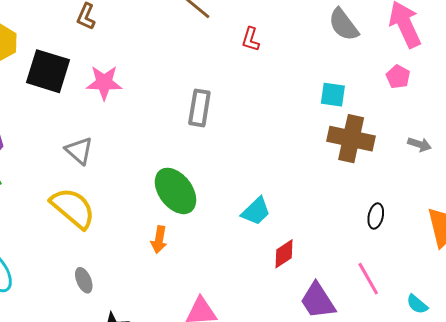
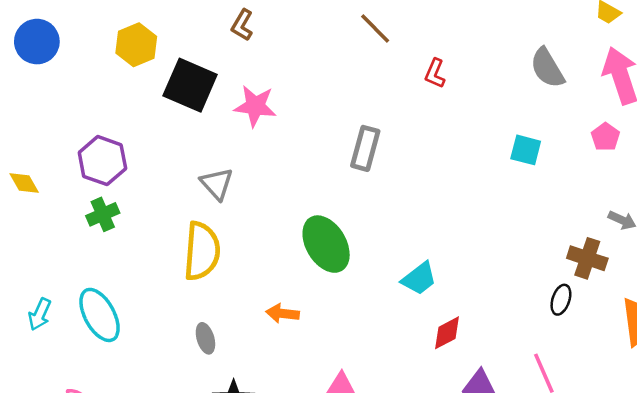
brown cross: (351, 139) -> (587, 258), moved, size x0.7
yellow semicircle: (73, 208) -> (202, 251), turned 48
orange arrow: (159, 240) -> (283, 313), moved, turned 80

